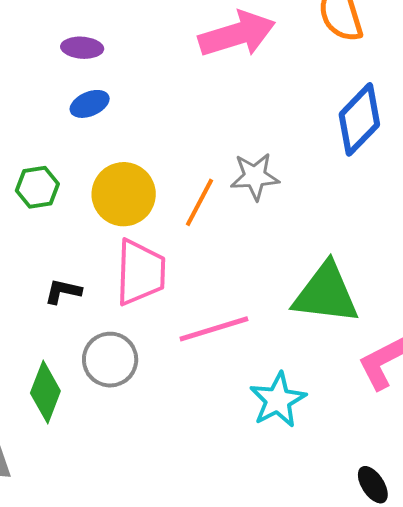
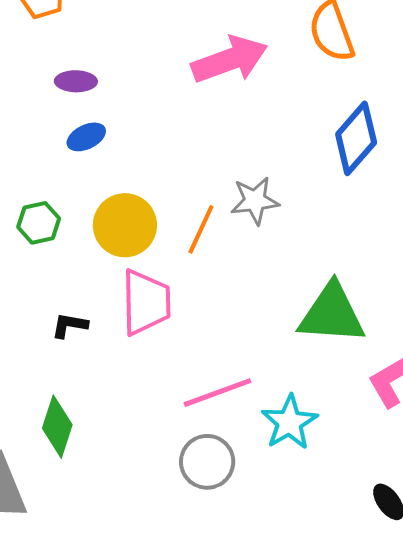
pink line: (214, 329) -> (218, 393), moved
gray circle: (110, 360) -> (207, 462), moved

